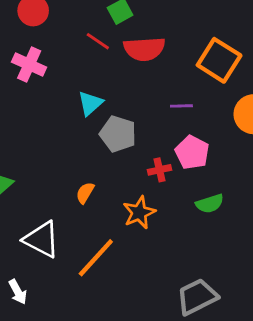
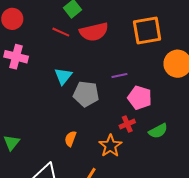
orange square: (219, 60) -> (147, 31), turned -32
purple line: (181, 106) -> (119, 76), moved
red cross: (159, 170) -> (127, 124), moved

